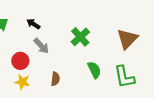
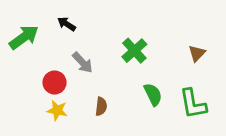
black arrow: (33, 24) -> (67, 24), moved
brown triangle: (127, 39) -> (197, 53), size x0.6

